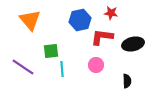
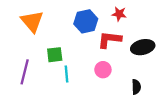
purple line: (23, 67) -> (25, 72), turned 70

